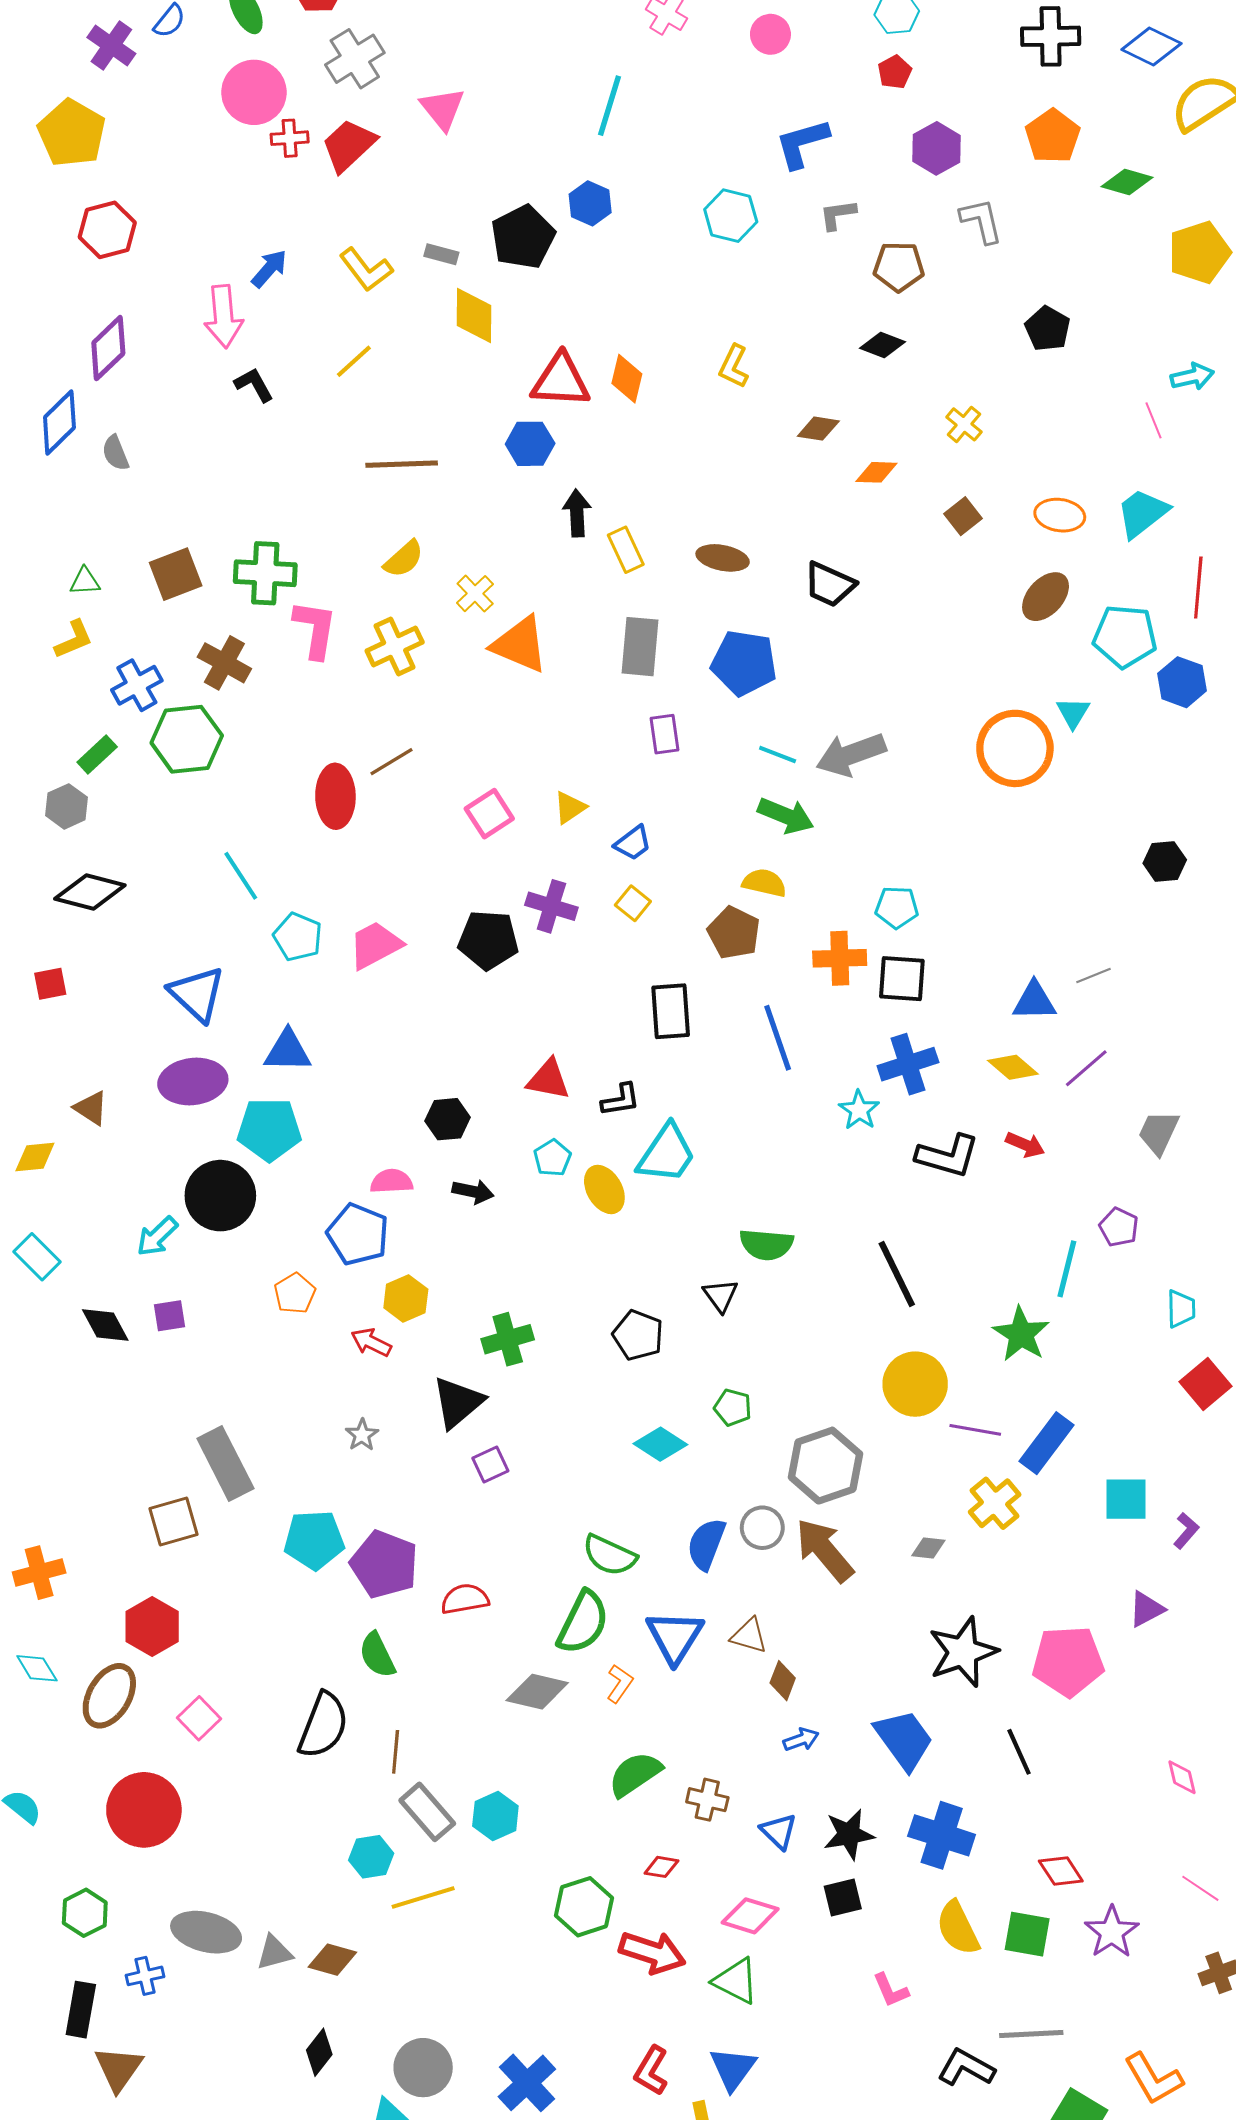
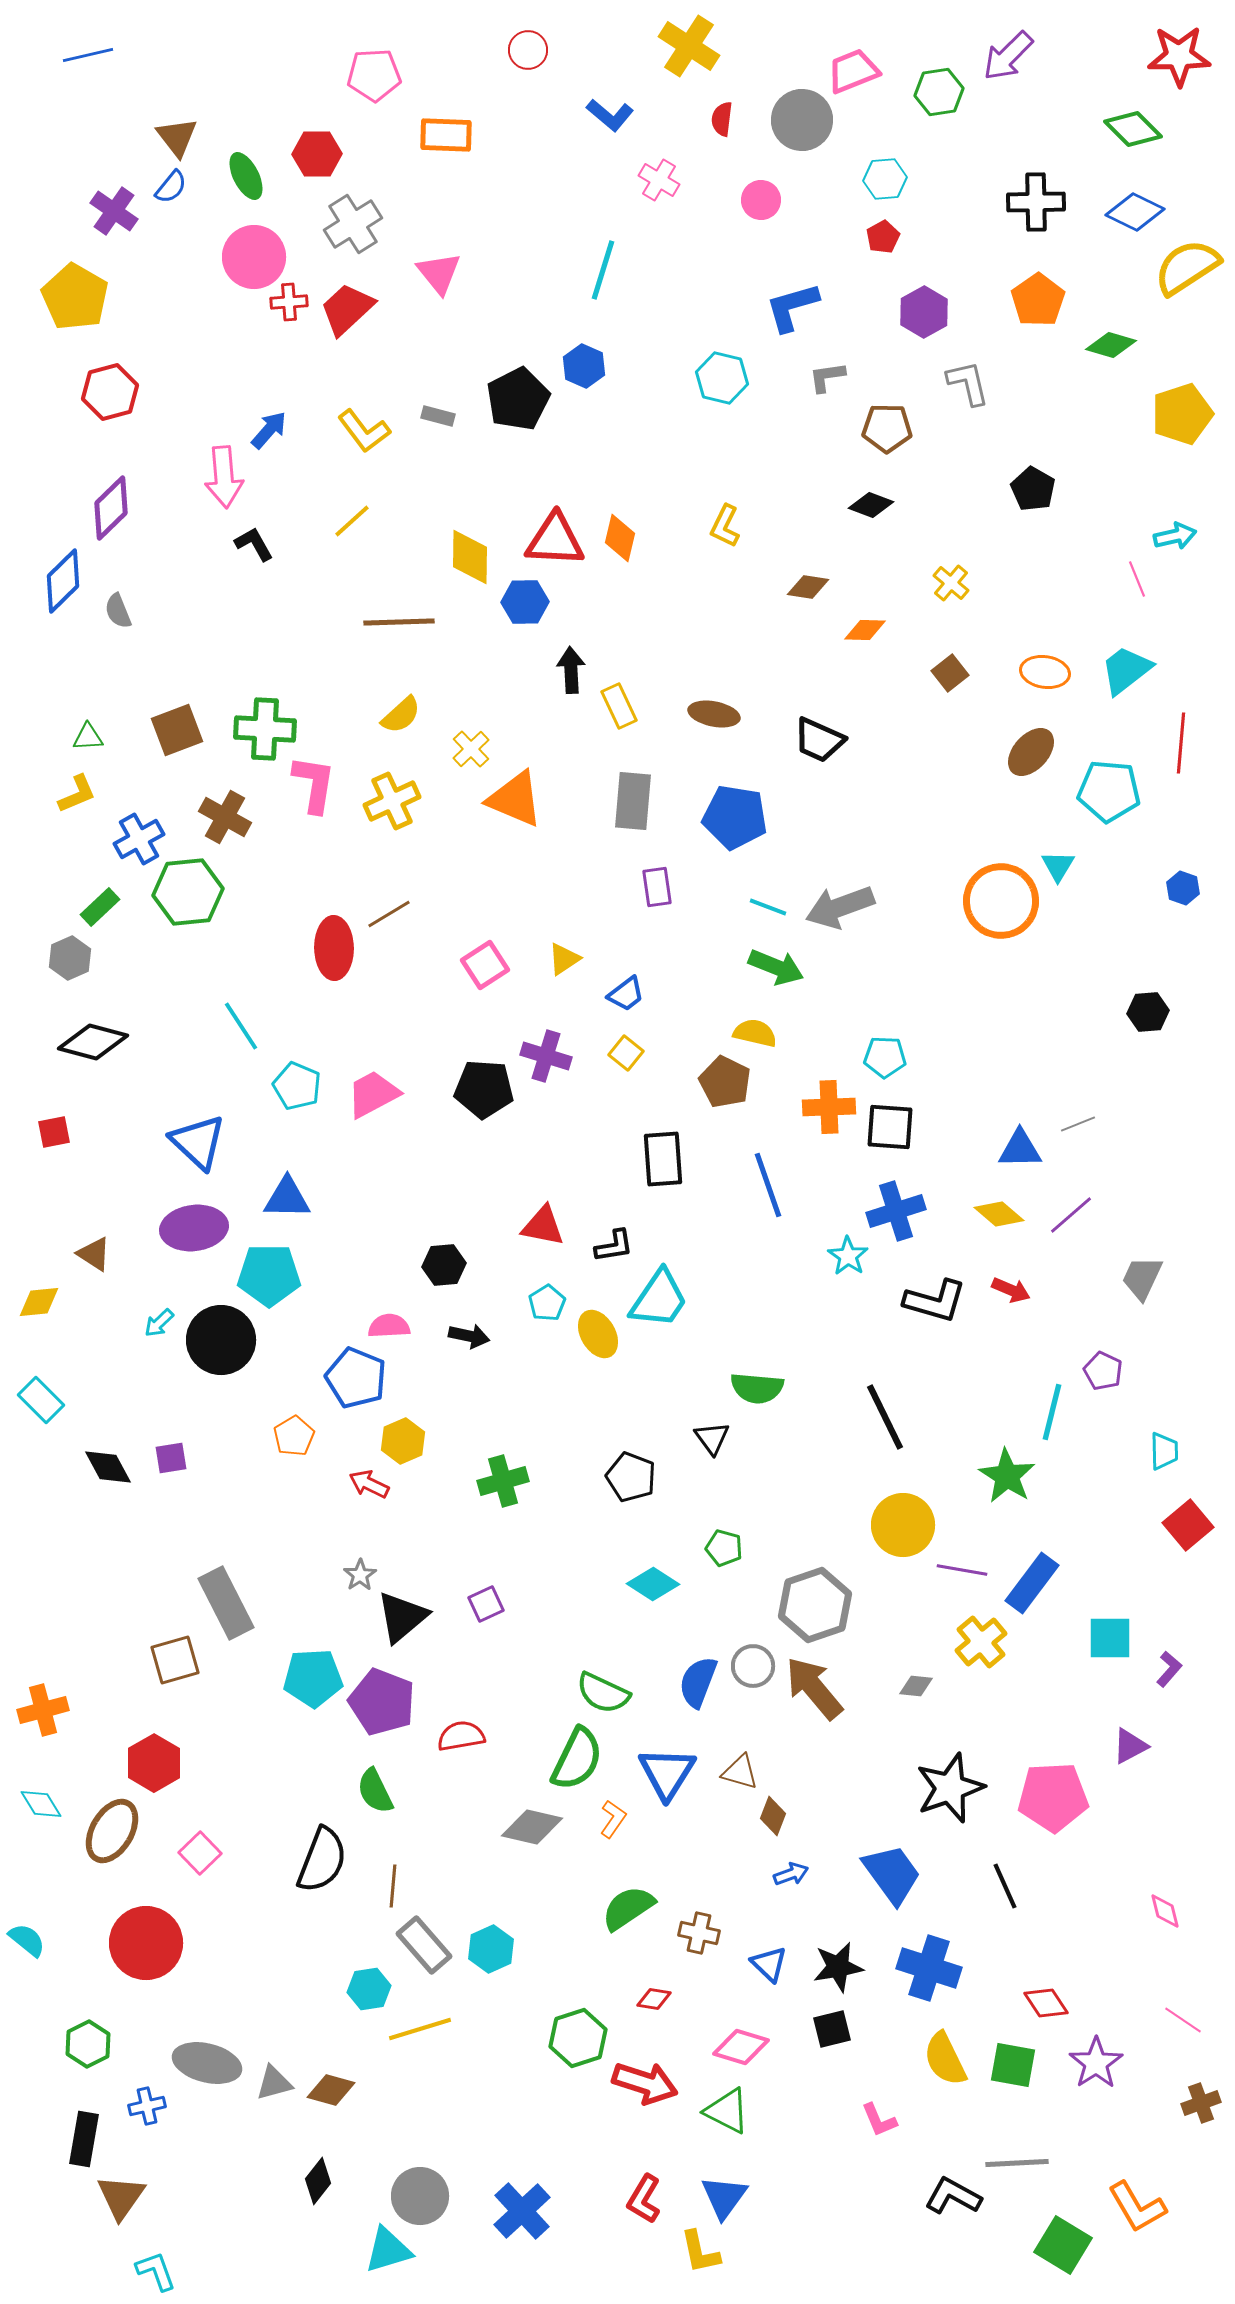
yellow diamond: (474, 315) -> (470, 557), moved
blue hexagon: (1182, 682) -> (1183, 888), moved, size x0.7
cyan arrow: (157, 1236) -> (159, 1323), moved, size x0.7
black triangle: (458, 1402) -> (402, 1617), moved

